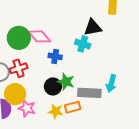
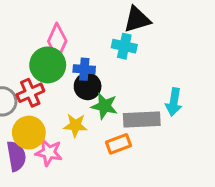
pink diamond: (39, 36) -> (57, 41), turned 70
green circle: (19, 38) -> (48, 65), moved
black circle: (53, 86) -> (88, 86), moved
yellow star: (56, 111) -> (75, 125), moved

